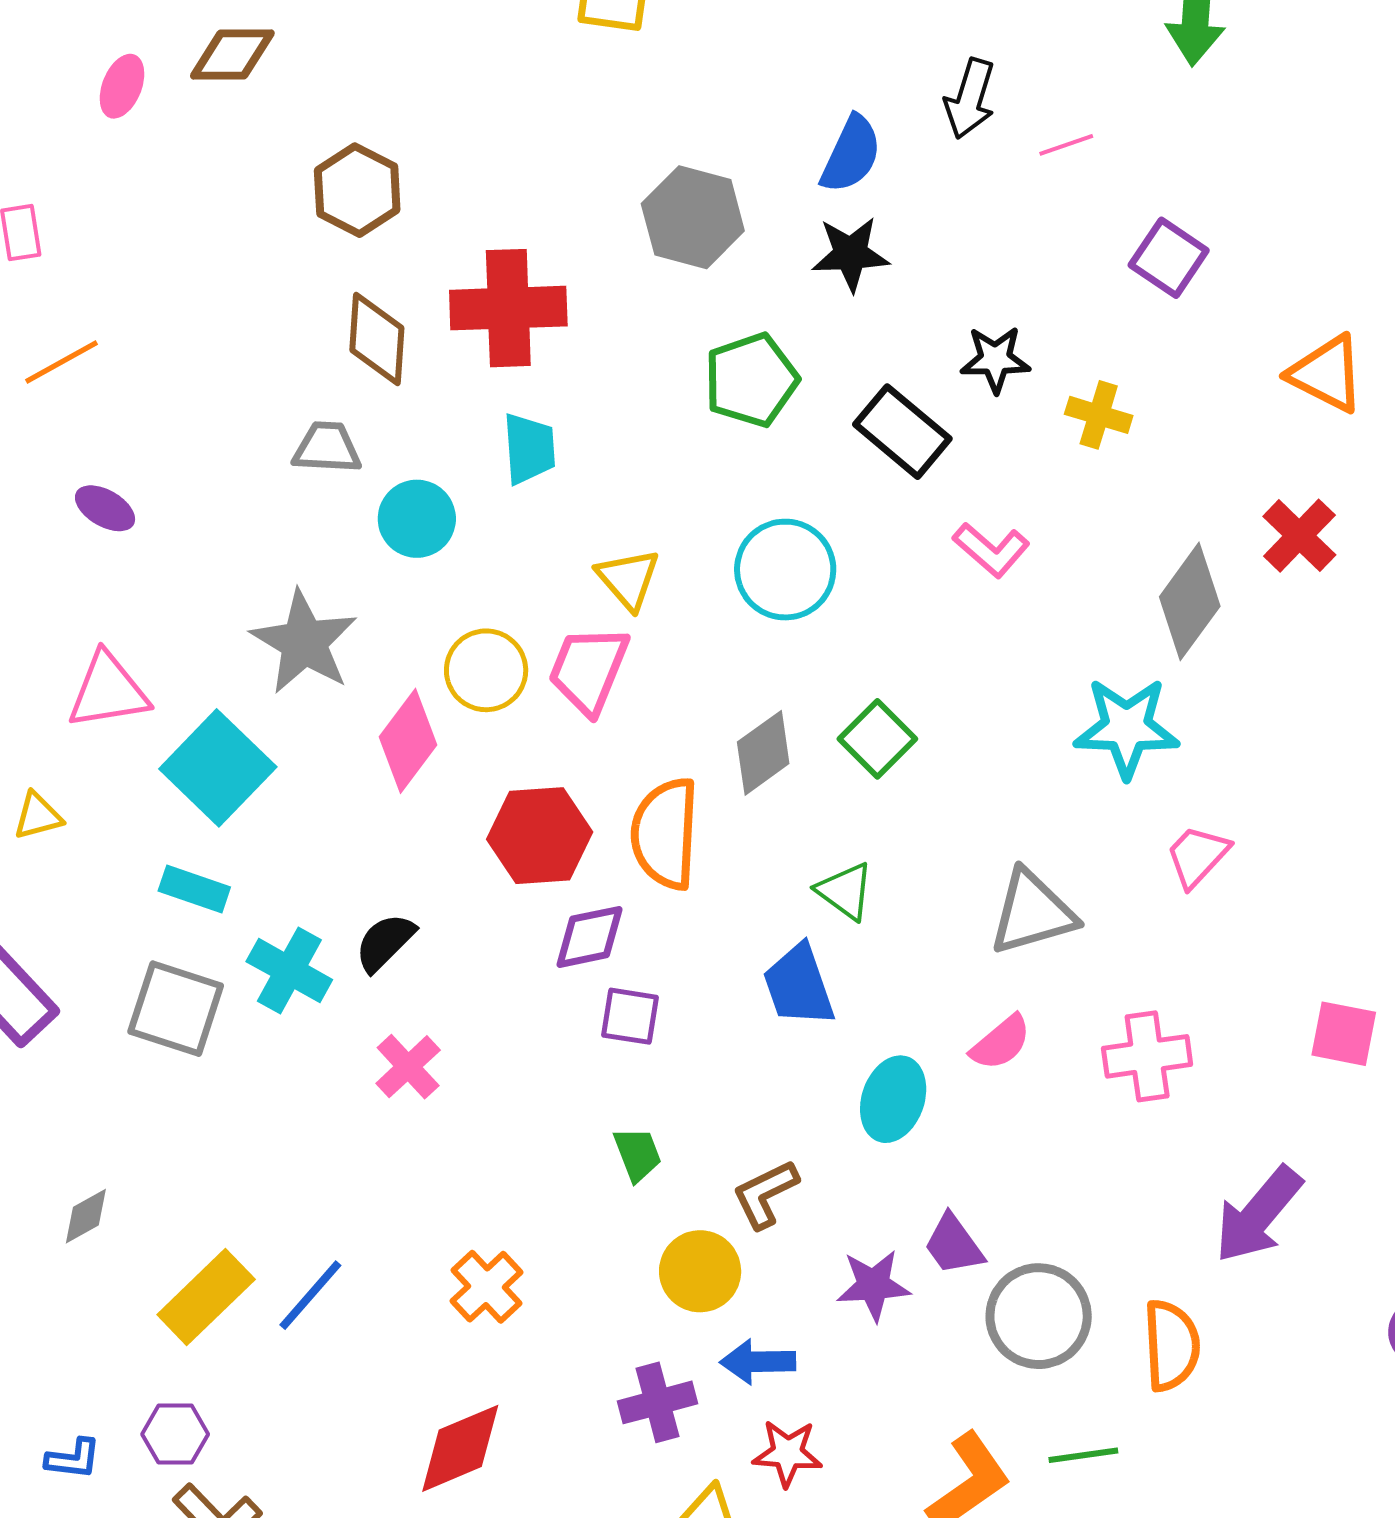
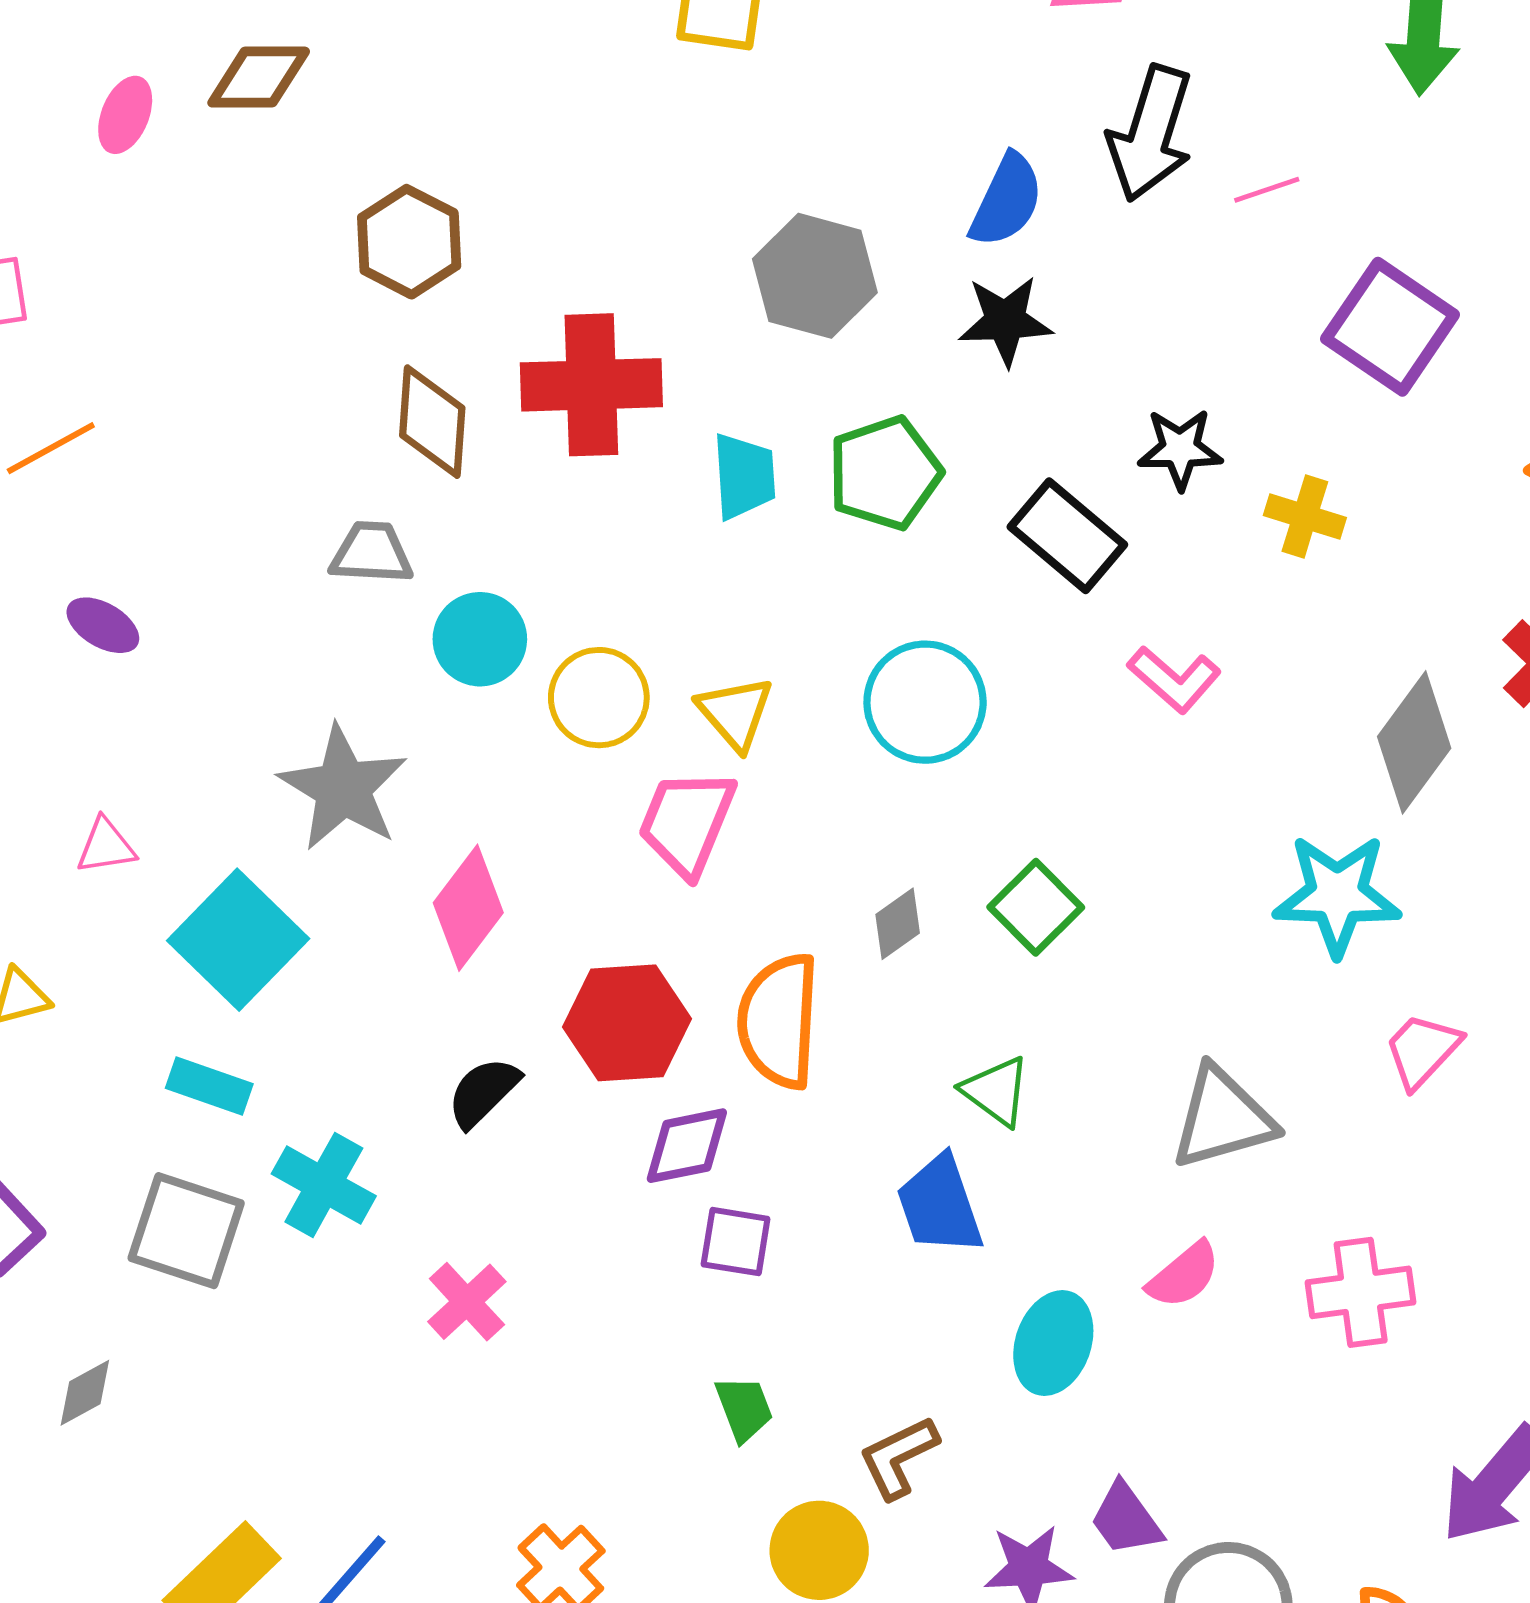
black arrow: (970, 99) -> (1150, 134), size x1.4
purple square: (1169, 258) -> (1390, 327), size x1.4
cyan trapezoid: (529, 449) -> (744, 476), moved
yellow circle: (486, 670) -> (599, 698), moved
pink triangle: (108, 691) -> (106, 846), size x0.6
gray diamond: (763, 753) -> (898, 924), size x0.7
black semicircle: (385, 942) -> (483, 1092), moved
gray diamond: (86, 1216) -> (85, 1393), moved

